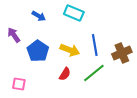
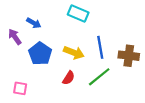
blue arrow: (39, 16) -> (34, 23), moved
brown cross: (122, 53) -> (129, 56), turned 30

